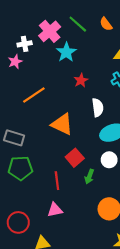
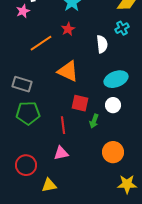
red star: (81, 80) -> (68, 29), moved
white semicircle: (98, 108) -> (102, 44), moved
red square: (75, 158) -> (80, 103), turned -36

